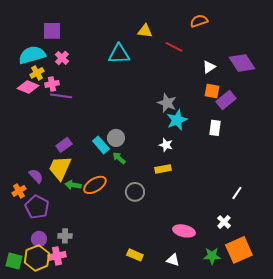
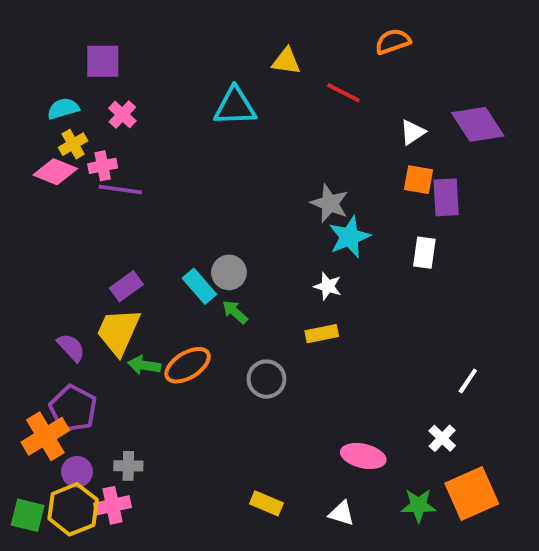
cyan semicircle: (32, 55) -> (63, 109), size x0.6
purple rectangle: (226, 100) -> (446, 197), turned -54
orange cross: (19, 191) -> (45, 436), moved, size x1.6

